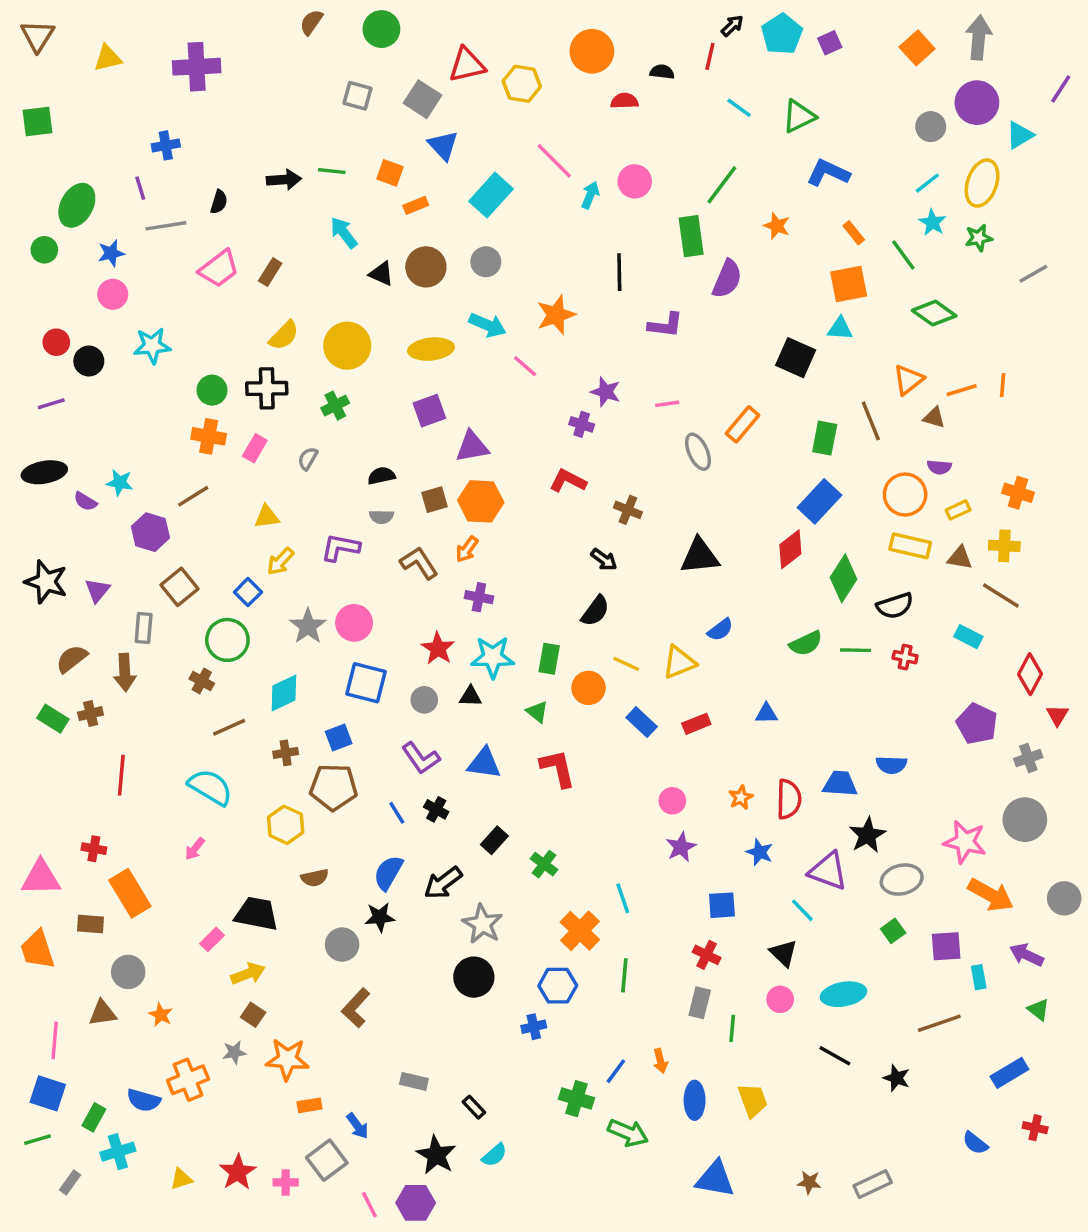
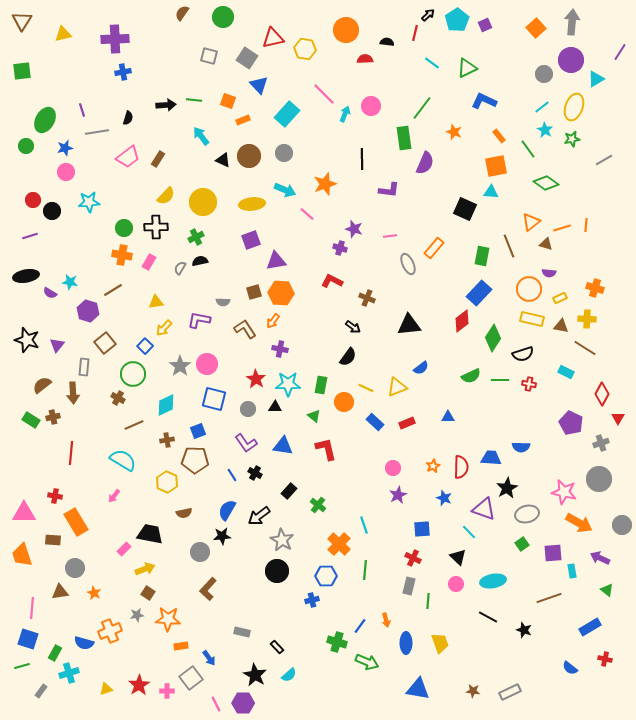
blue cross: (166, 145) -> (123, 72), moved
black semicircle: (381, 476) -> (200, 261), moved

